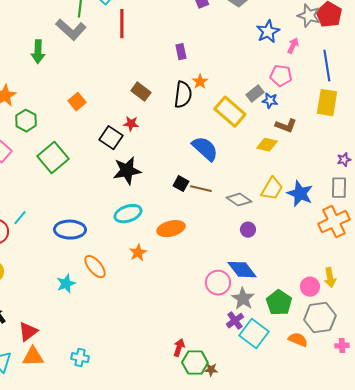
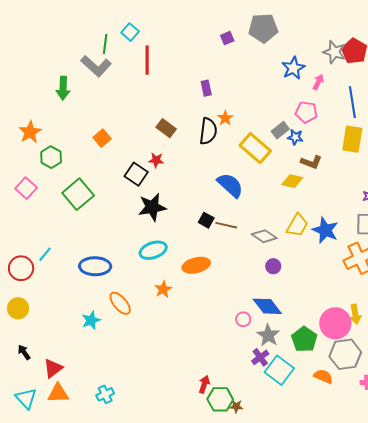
pink circle: (218, 283) -> (243, 319), size x0.6
pink circle: (310, 287) -> (335, 323), size x1.6
cyan cross: (80, 358) -> (105, 394), turned -36

